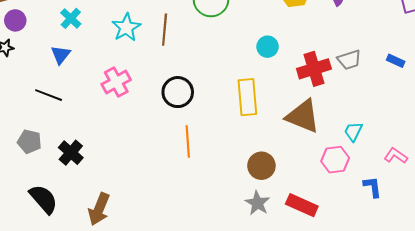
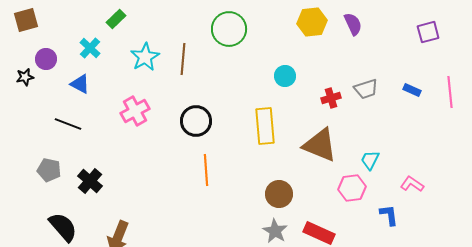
purple circle: (15, 20) -> (46, 59), moved
blue triangle: (61, 55) -> (80, 84), turned -40
red cross: (314, 69) -> (331, 98), size x0.6

